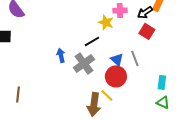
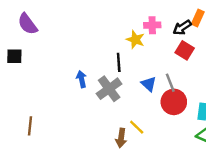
black line: (92, 41) -> (119, 62), turned -63
red circle: (116, 76) -> (174, 102), moved
brown arrow: (94, 104) -> (121, 138), size x0.7

